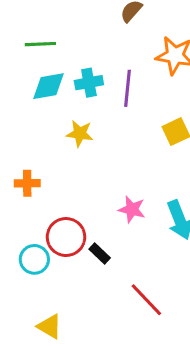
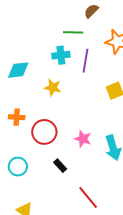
green line: (40, 44) -> (73, 32), moved
cyan diamond: (49, 86) -> (18, 70), moved
red circle: (66, 237) -> (44, 132), moved

